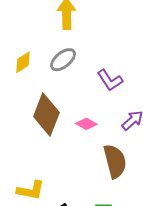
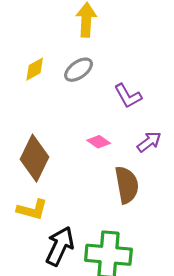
brown diamond: (46, 114) -> (35, 158), moved

